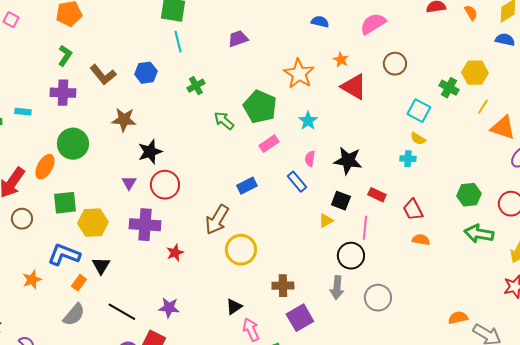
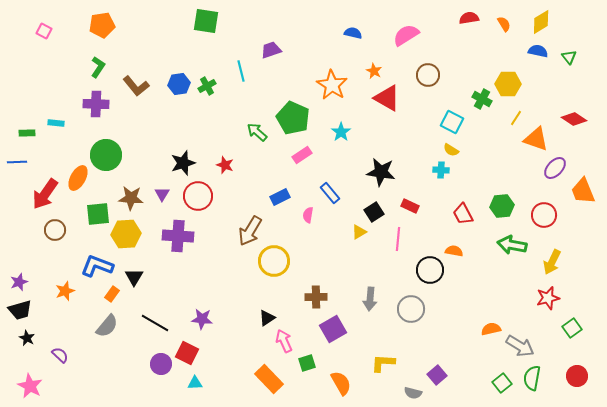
cyan line: (178, 42) -> (241, 71), moved
green cross: (196, 86) -> (207, 86), moved
brown star: (124, 120) -> (131, 198), moved
pink semicircle: (310, 159) -> (308, 215), moved
black square: (341, 201) -> (374, 212), turned 36
red trapezoid: (413, 210) -> (463, 214), moved
red star: (175, 253) -> (225, 165), moved, turned -30
black circle: (351, 256) -> (430, 270), moved

